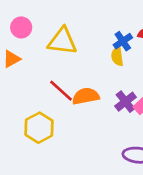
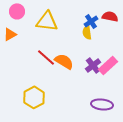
orange semicircle: (86, 96) -> (64, 61), turned 42
yellow hexagon: (39, 128) -> (34, 97), moved

